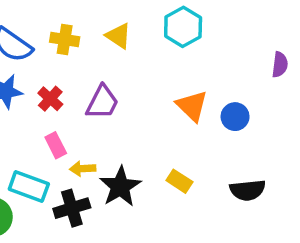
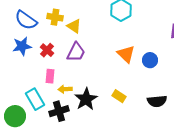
yellow triangle: (118, 36) -> (74, 26), moved
pink rectangle: (56, 145) -> (50, 76), turned 32
cyan rectangle: (29, 187) -> (35, 99), turned 40

